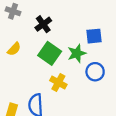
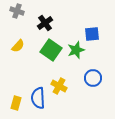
blue circle: (95, 72) -> (93, 78), moved
yellow cross: (58, 83) -> (59, 86), moved

